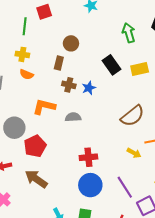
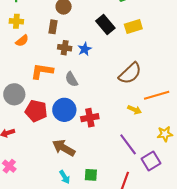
orange semicircle: (26, 74) -> (22, 41), turned -56
gray semicircle: (73, 117) -> (71, 79), turned -112
red pentagon: (35, 146) -> (36, 111), turned -30
brown arrow: (36, 179) -> (64, 148), moved
blue circle: (90, 185) -> (64, 110), moved

